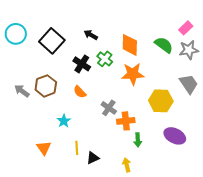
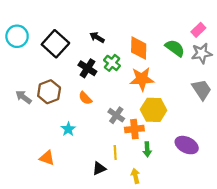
yellow hexagon: (161, 101) -> (154, 110), moved
orange triangle: (44, 148) -> (47, 158), turned -35
yellow line: (77, 148) -> (115, 153), moved

